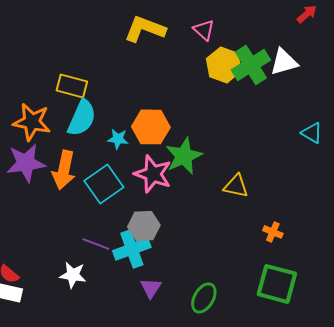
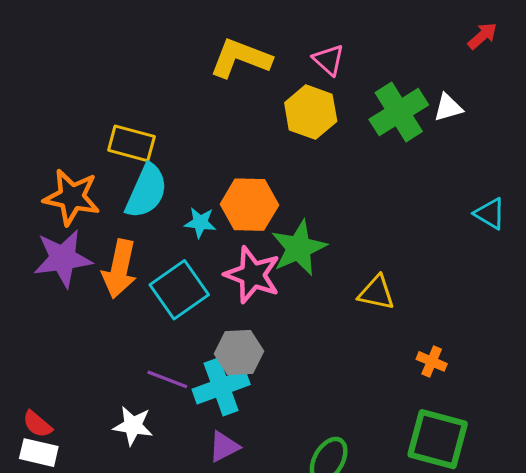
white triangle: (284, 62) -> (448, 108), size x0.7
yellow hexagon: (224, 65) -> (311, 112), moved
purple triangle: (151, 288) -> (224, 447), moved, turned 30

